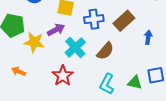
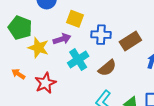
red star: (63, 76) -> (45, 83), moved

